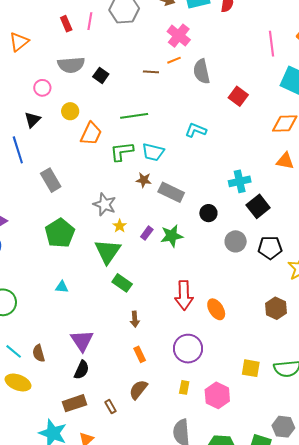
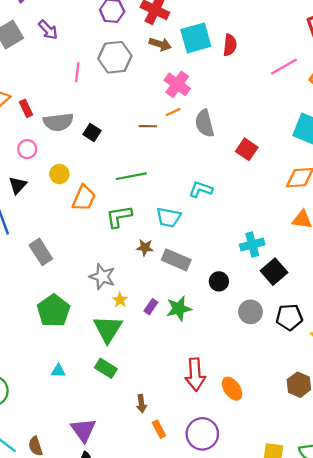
red rectangle: (66, 24) -> (26, 108), moved
pink line: (272, 44) -> (284, 67), moved, turned 70
cyan trapezoid: (153, 152) -> (168, 217), moved
green rectangle: (122, 283) -> (106, 368), moved
orange rectangle: (140, 354) -> (159, 429), moved

